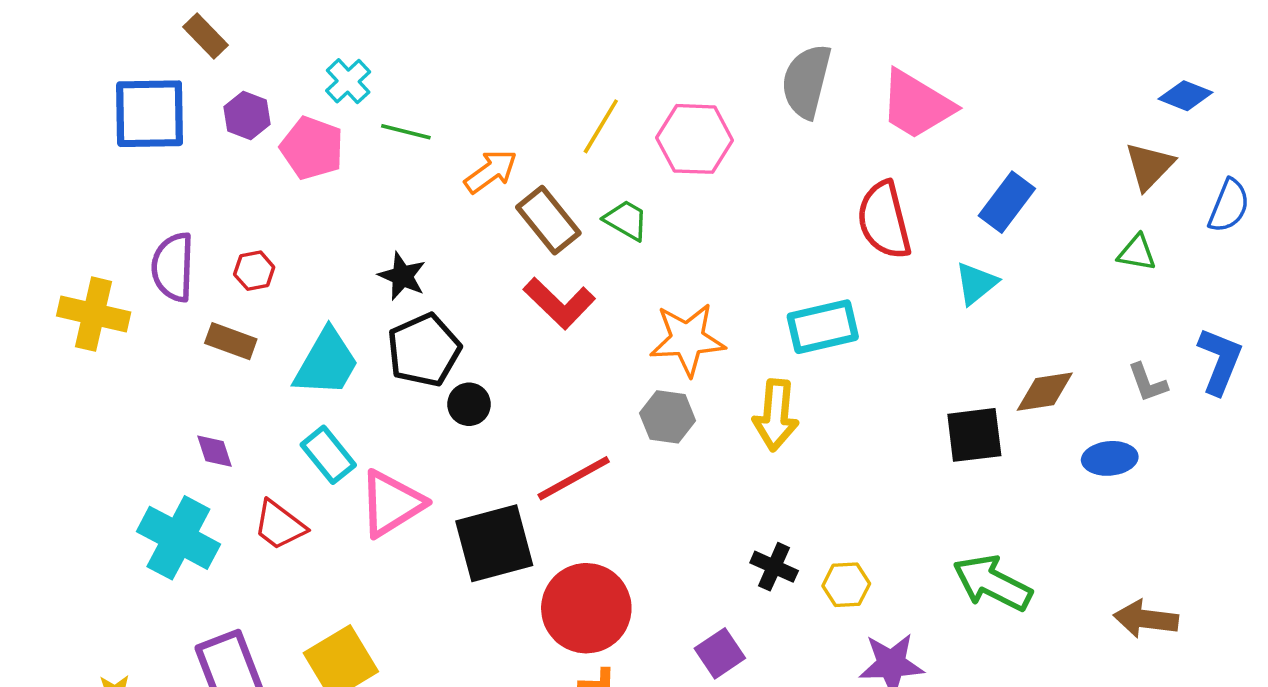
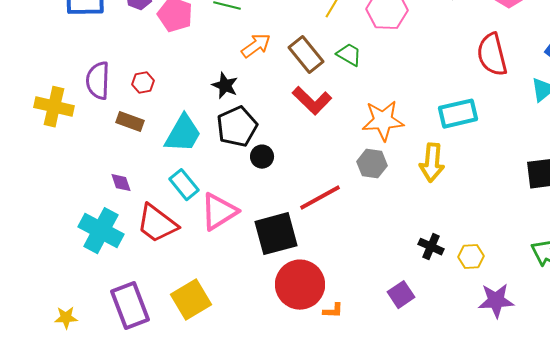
orange arrow: (491, 171) -> (256, 46), moved
red trapezoid: (280, 525) -> (157, 224), size x1.4
red circle: (586, 608) -> (300, 285), moved

